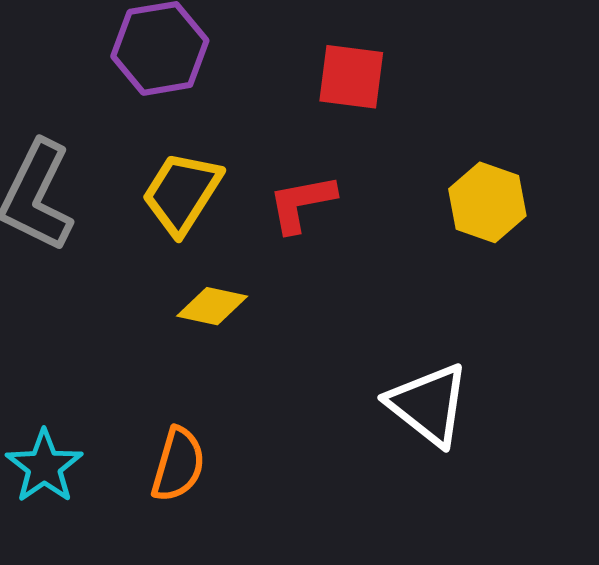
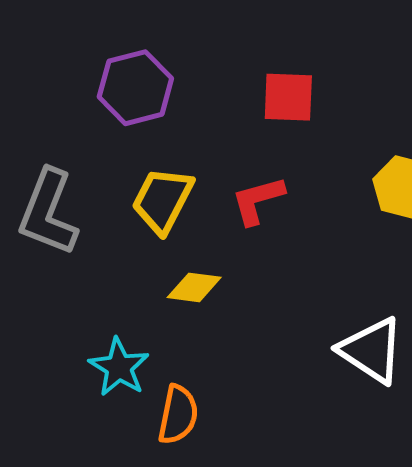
cyan star: (44, 466) -> (119, 367), moved

